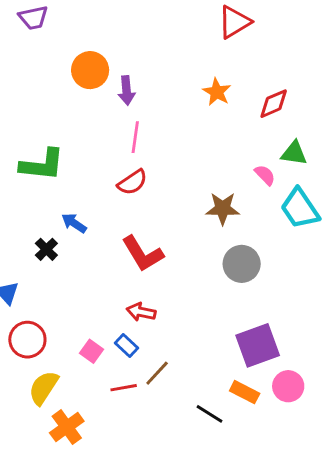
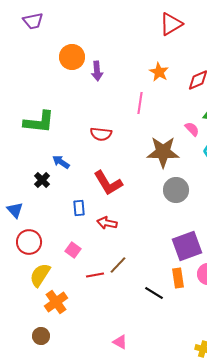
pink line: (135, 137) -> (140, 103), moved
red semicircle: (132, 182) -> (101, 134), turned 40
brown star: (223, 209) -> (163, 152), size x1.4
blue rectangle: (127, 345) -> (79, 208), moved, turned 42
orange rectangle: (245, 392) -> (178, 278), turned 54

